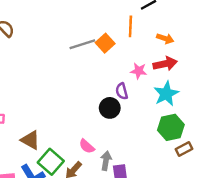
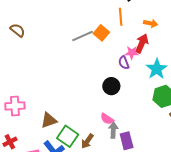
red arrow: (165, 64) -> (142, 43), moved, turned -48
purple semicircle: (122, 91) -> (124, 63), moved
brown triangle: (30, 140) -> (49, 120), turned -42
pink semicircle: (87, 146) -> (107, 119), moved

